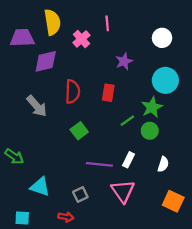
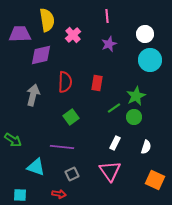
pink line: (107, 23) -> (107, 16), moved
purple star: (124, 61) -> (109, 44), moved
cyan circle: (165, 80) -> (150, 60), moved
gray arrow: (37, 106) -> (33, 95), turned -125
purple line: (99, 164) -> (62, 147), moved

